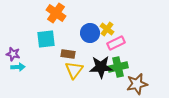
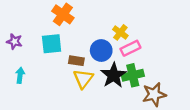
blue circle: (90, 33) -> (101, 50), moved
purple star: (13, 54) -> (14, 41), moved
cyan arrow: (18, 67) -> (20, 75), turned -80
black star: (101, 67) -> (114, 75), turned -30

